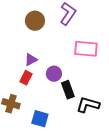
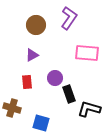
purple triangle: (31, 60) -> (32, 55), moved
red rectangle: (26, 78) -> (27, 82), turned -32

